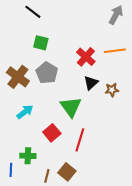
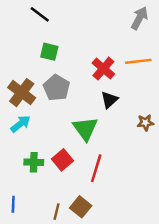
brown star: (112, 90) -> (145, 123), moved
cyan arrow: (25, 112) -> (20, 124), moved
green cross: (28, 156) -> (34, 162), moved

